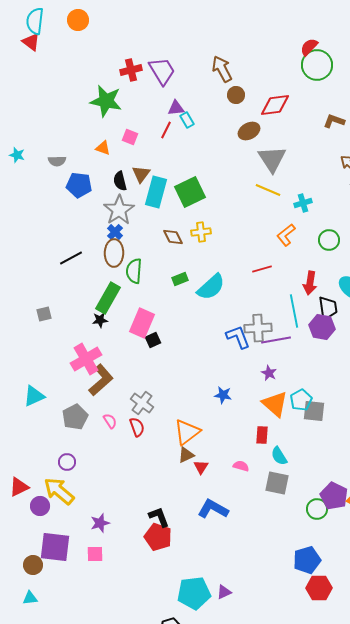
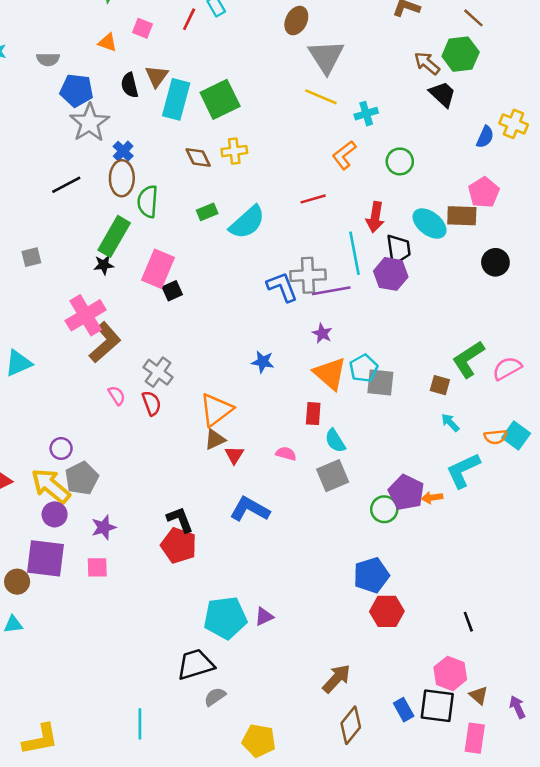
brown ellipse: (249, 131) -> (296, 21), turned -35
gray star: (119, 210) -> (89, 123), moved
gray pentagon: (75, 417) -> (82, 478), moved
gray square: (277, 483) -> (333, 476), turned -35
purple circle: (40, 506) -> (55, 514), moved

